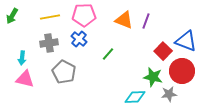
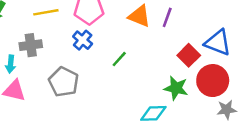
gray cross: (49, 43) -> (31, 45), moved
gray star: (169, 94) -> (227, 110), moved

